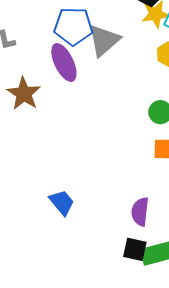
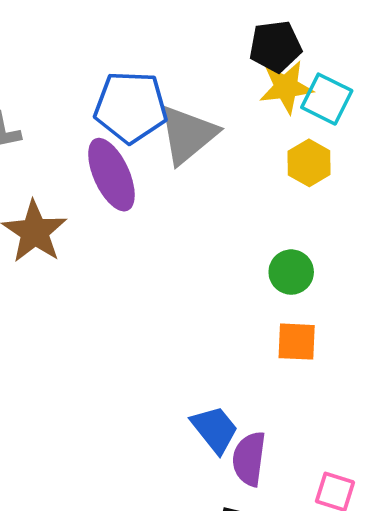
blue trapezoid: (62, 202) -> (215, 429), moved

